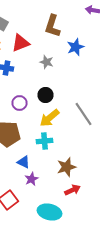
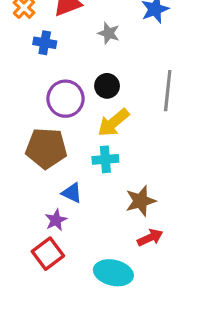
purple circle: (20, 103) -> (65, 99), size x1.5
gray line: (84, 114) -> (168, 91), moved, turned 40
purple star: (32, 179) -> (56, 220), moved

